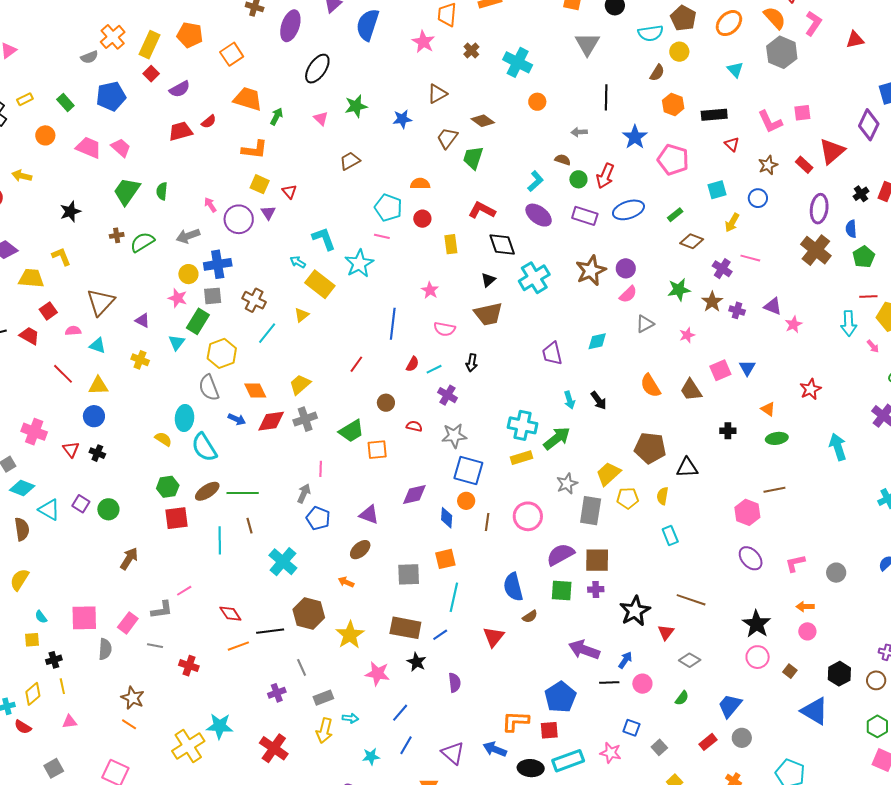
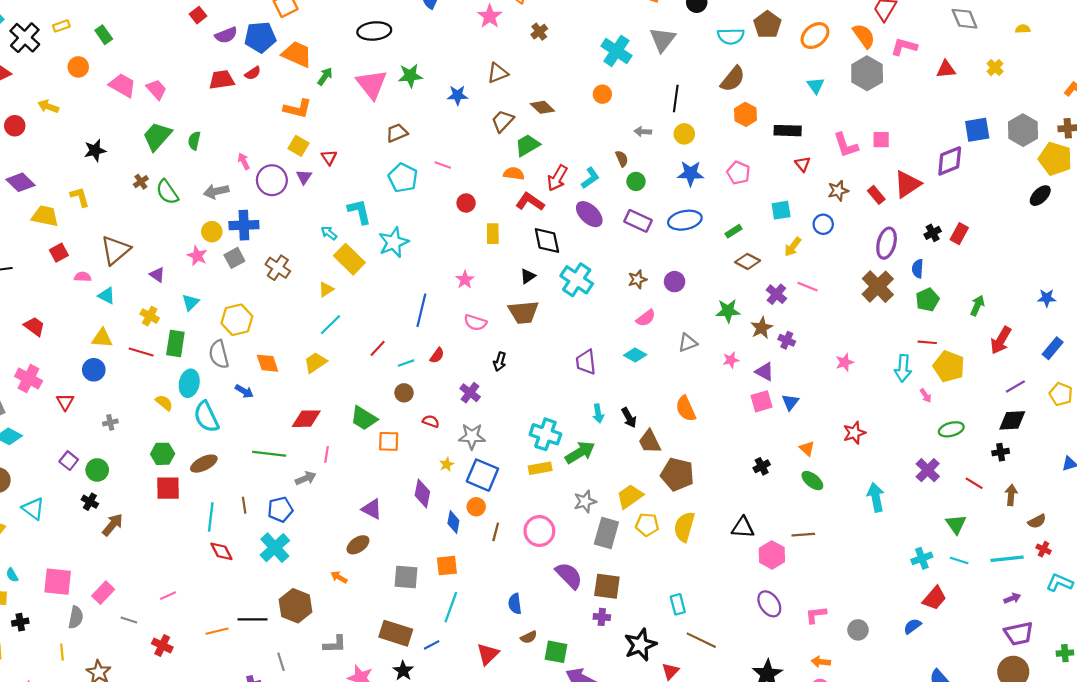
pink L-shape: (813, 23) -> (904, 47), turned -115
yellow circle: (679, 52) -> (684, 134), moved
cyan cross: (518, 62) -> (616, 51), moved
black ellipse: (317, 69) -> (374, 31), turned 44
brown semicircle: (657, 73) -> (733, 79), size x1.5
blue pentagon: (111, 96) -> (260, 37), moved
pink triangle: (321, 118) -> (372, 84), size x2.0
purple diamond: (869, 125) -> (950, 161), turned 36
blue star: (635, 137) -> (691, 173), moved, turned 30
green trapezoid: (473, 158) -> (527, 145), turned 35
brown semicircle: (563, 160) -> (622, 159), turned 42
pink pentagon: (673, 160) -> (738, 173), size x0.7
red arrow: (605, 176) -> (557, 178), moved
orange semicircle: (420, 184) -> (514, 174), moved
cyan pentagon: (388, 208) -> (403, 178), moved
brown cross: (117, 235) -> (141, 182), turned -32
pink line: (382, 236) -> (443, 165), moved
green semicircle: (142, 242) -> (167, 192), turned -100
brown star: (591, 271) -> (637, 279), size x0.6
cyan cross: (534, 278) -> (577, 280), turned -32
pink semicircle: (628, 294) -> (646, 318), moved
gray square: (213, 296) -> (234, 258), turned -30
purple triangle: (773, 306) -> (765, 372), moved
green rectangle: (198, 321) -> (175, 343), moved, turned -30
cyan line: (267, 333) -> (330, 325), moved
red trapezoid: (29, 336) -> (34, 326), moved
cyan diamond: (597, 341) -> (635, 355), turned 35
cyan line: (434, 369) -> (406, 363), moved
red line: (63, 374) -> (141, 352), moved, turned -35
brown trapezoid: (691, 390) -> (650, 442), moved
gray cross: (305, 419) -> (110, 422), moved, size x0.6
red diamond: (271, 421) -> (306, 419), moved
green trapezoid: (351, 431) -> (364, 418), turned 56
black cross: (728, 431) -> (762, 466), turned -35
green ellipse: (777, 438) -> (812, 481), turned 40
black cross: (97, 453) -> (90, 502), moved
black triangle: (687, 468) -> (743, 527), moved
green line: (243, 493) -> (269, 454), moved
gray arrow: (304, 493) -> (306, 478), turned 36
purple diamond: (414, 494) -> (422, 493), turned -72
yellow semicircle: (663, 496) -> (684, 527), size x1.6
cyan triangle: (49, 510) -> (33, 509), moved
blue pentagon: (318, 518) -> (280, 509), moved, turned 30
cyan rectangle: (670, 535) -> (678, 604), moved
purple semicircle: (560, 554) -> (569, 576), turned 68
blue semicircle: (513, 587) -> (515, 604), size x0.7
pink line: (184, 591) -> (168, 596), moved
green square: (562, 591) -> (556, 652), moved
gray L-shape: (162, 610) -> (335, 644), moved
red diamond: (230, 614) -> (221, 551), moved
yellow star: (350, 635) -> (447, 464), moved, size x0.5
yellow line: (62, 686) -> (62, 652), moved

